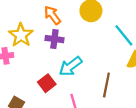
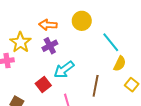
orange arrow: (52, 15) -> (48, 25), turned -48
purple cross: (54, 39) -> (50, 46), turned -35

